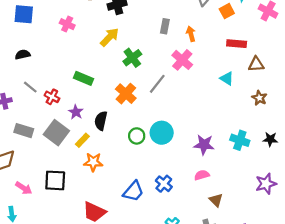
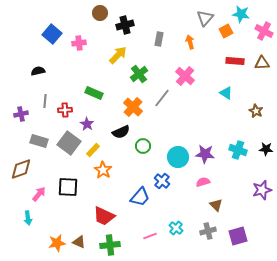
blue square: (24, 14) -> (52, 34), moved, turned 36
pink cross: (67, 24) -> (79, 43), turned -32
gray rectangle: (165, 26) -> (159, 39), moved
orange arrow: (191, 34) -> (190, 42), moved
brown triangle: (256, 64) -> (262, 63), moved
gray line: (30, 87) -> (45, 101), turned 56
red cross: (52, 97) -> (65, 110), turned -32
black semicircle: (101, 121) -> (121, 132), moved, turned -126
cyan circle: (162, 133) -> (178, 157), moved
orange star: (93, 162) -> (103, 170), turned 30
blue cross: (164, 184) -> (162, 181), moved
pink arrow: (24, 188) -> (39, 194), turned -84

